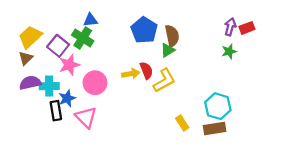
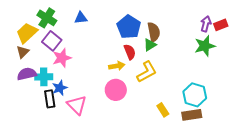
green cross: (83, 38) -> (47, 18), moved
green star: (229, 51) -> (205, 46), size x1.5
red semicircle: (146, 70) -> (130, 52), moved
pink circle: (95, 83) -> (116, 90), moved

